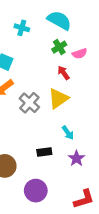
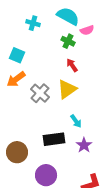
green cross: (59, 47) -> (68, 41), turned -32
pink semicircle: (80, 54) -> (87, 30), moved
black rectangle: (44, 152) -> (54, 139), size x1.5

